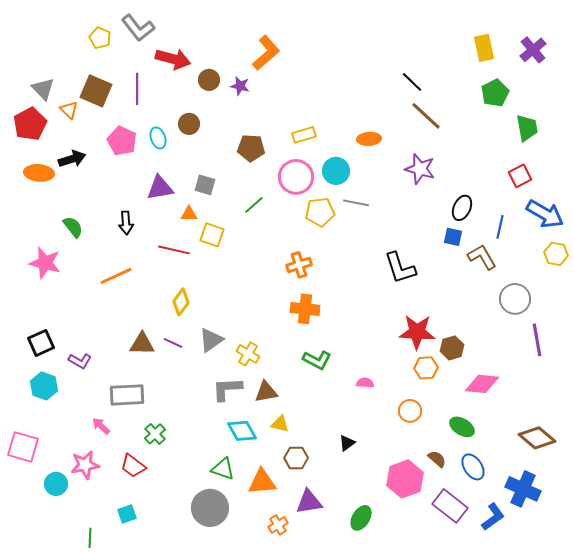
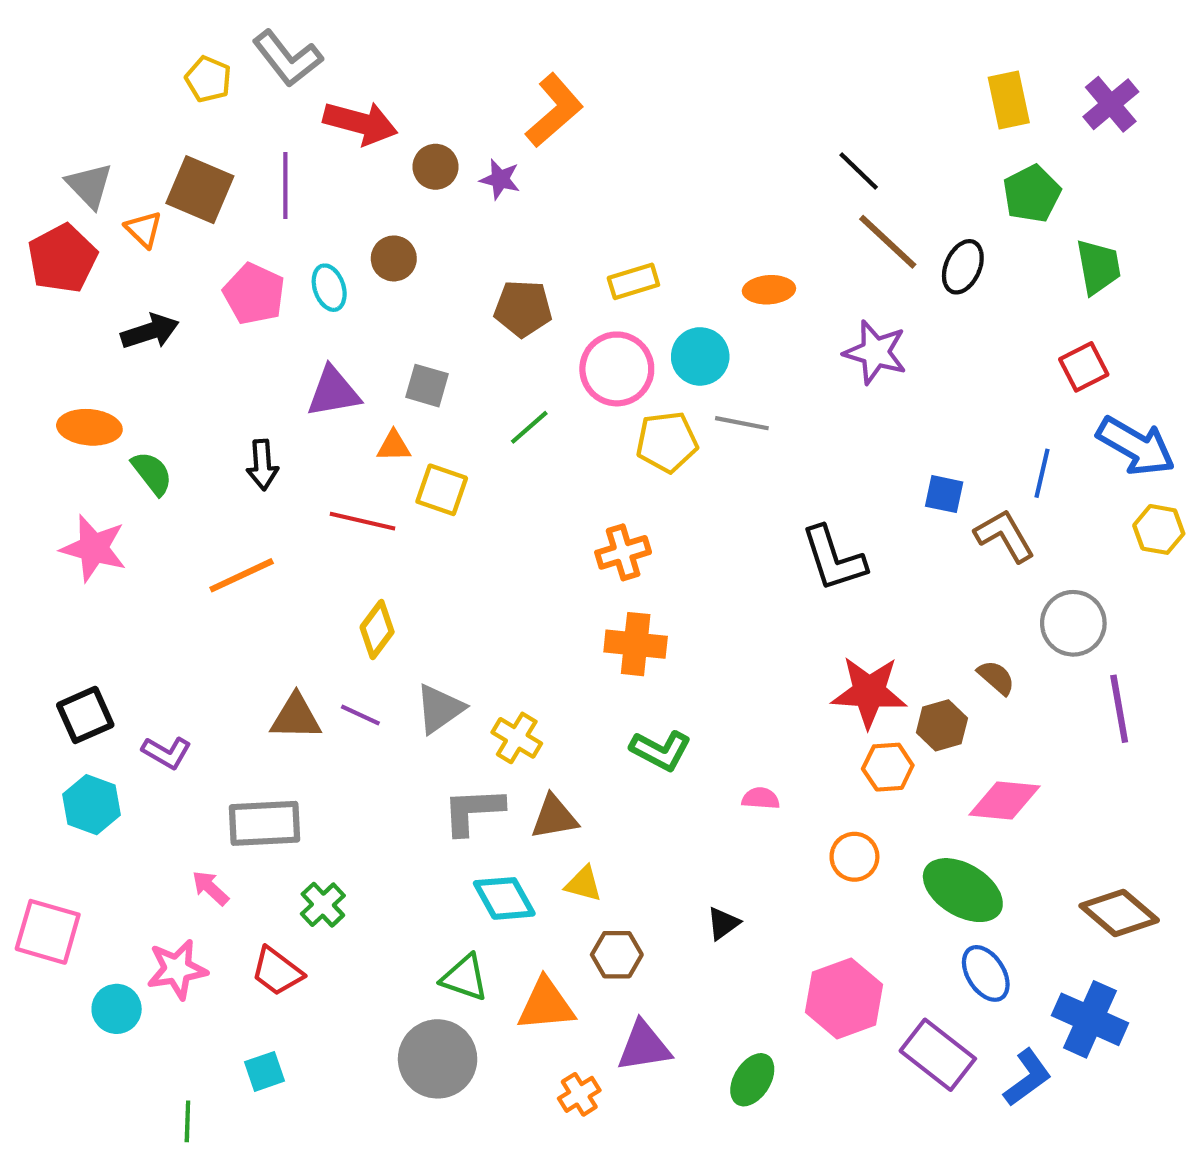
orange ellipse: (39, 173) -> (89, 427), moved
black ellipse: (462, 208) -> (963, 267), moved
green ellipse: (462, 427) -> (963, 890), size x1.5
brown semicircle: (437, 459) -> (996, 677), moved

